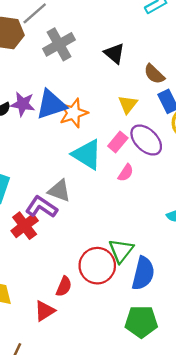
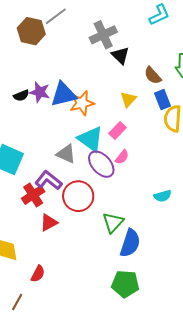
gray cross: (59, 44) -> (103, 35), moved
purple ellipse: (146, 140) -> (101, 164), moved
gray triangle: (59, 191) -> (66, 154), moved
red circle: (97, 266) -> (78, 196), moved
red semicircle: (64, 286) -> (38, 274), moved
red triangle: (45, 311) -> (49, 223), moved

